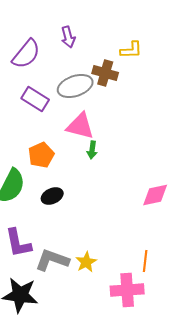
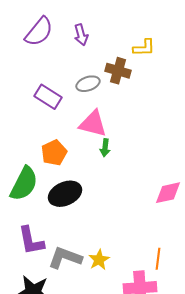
purple semicircle: (26, 54) -> (39, 32), moved
gray ellipse: (75, 86) -> (88, 84), size x0.7
black ellipse: (52, 196) -> (65, 194), size x1.5

